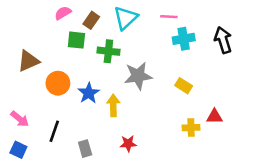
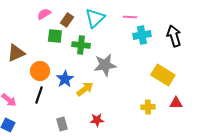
yellow rectangle: (184, 86) -> (163, 75), moved, size x1.6
yellow arrow: (113, 105) -> (85, 89), turned 54
red triangle: (214, 116) -> (176, 103), moved
black line: (54, 131) -> (39, 95), moved

